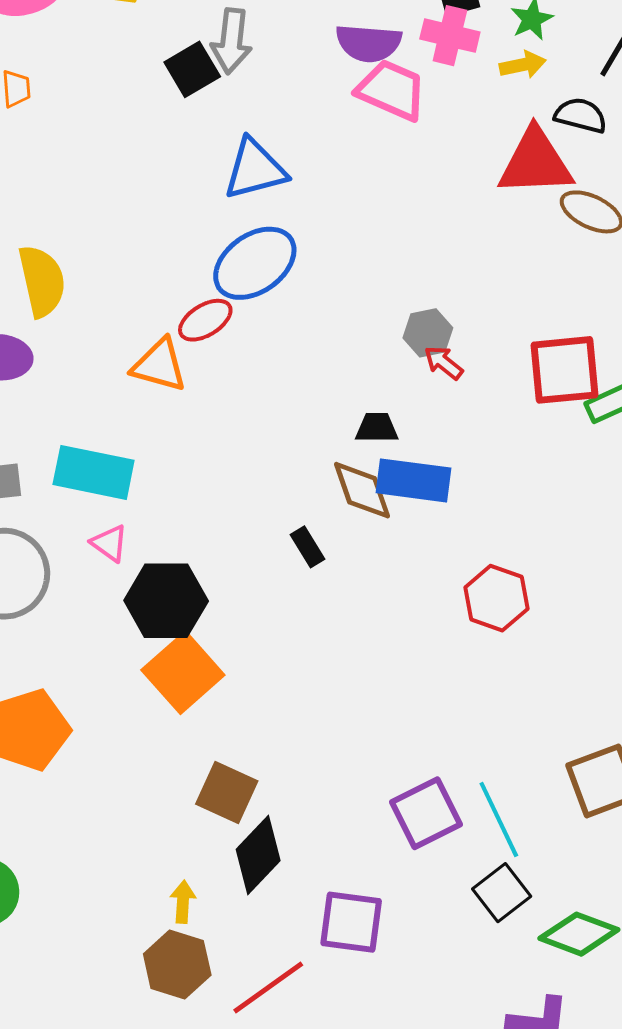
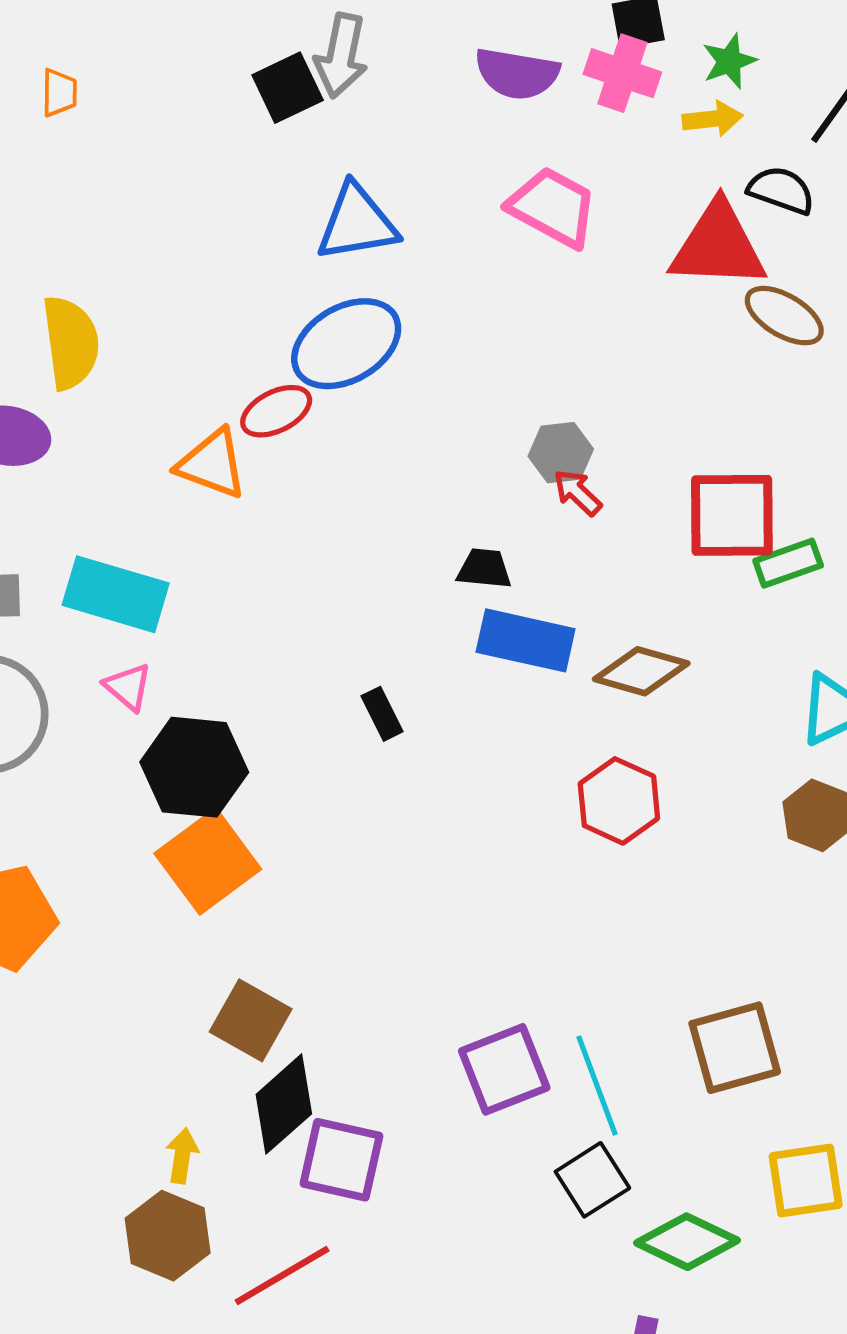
pink trapezoid: (392, 90) -> (553, 207), moved
brown diamond: (362, 490) -> (641, 671), moved, turned -60
purple square: (351, 922) -> (341, 1160), moved

